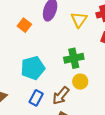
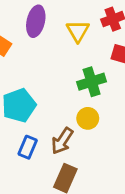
green cross: (74, 58) -> (92, 82), moved

